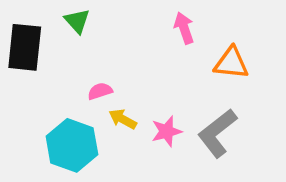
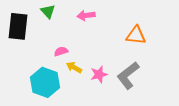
pink arrow: (184, 28) -> (86, 15), moved, turned -78

